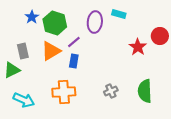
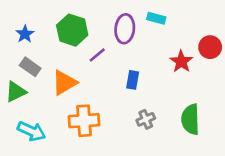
blue star: (32, 17) -> (25, 34), moved
gray rectangle: (23, 51) -> (30, 67), turned -42
orange triangle: (51, 51) -> (64, 83), moved
blue rectangle: (74, 61) -> (133, 80), moved

